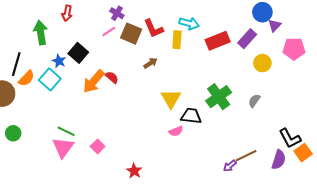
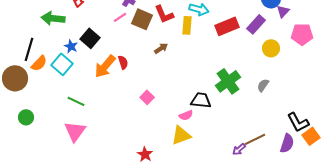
green arrow: (41, 33) -> (53, 18), turned -75
red semicircle: (112, 77) -> (123, 62), turned 32
yellow triangle: (171, 99) -> (181, 135), moved, turned 40
green line: (66, 131) -> (76, 101), moved
pink square: (98, 146) -> (147, 97), moved

